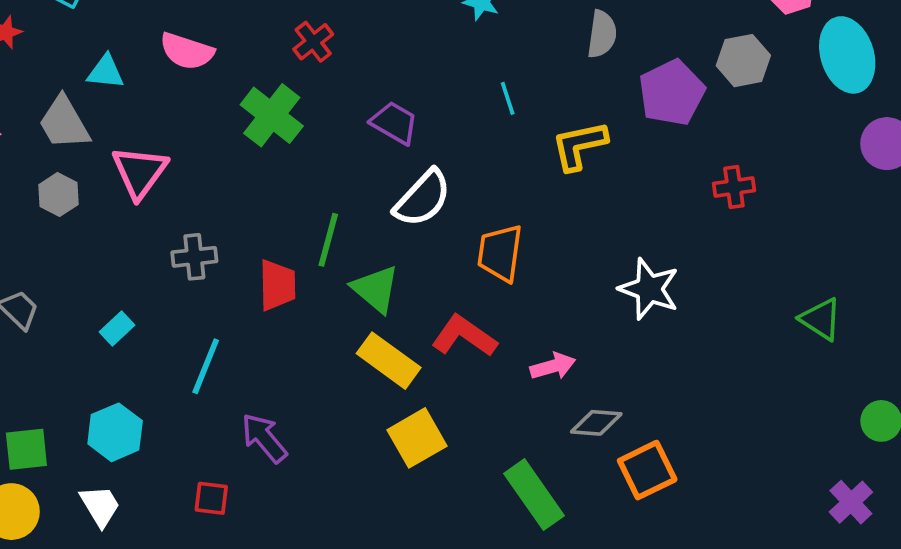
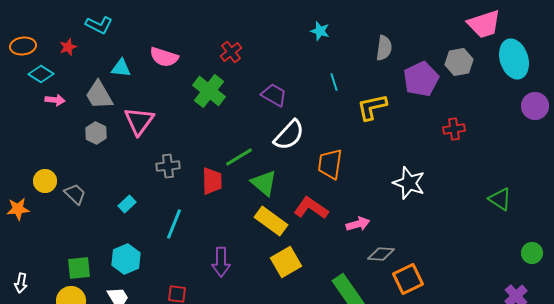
green line: (328, 240) -> (239, 157), turned 44
purple arrow: (264, 438) -> (221, 262), moved, turned -140

